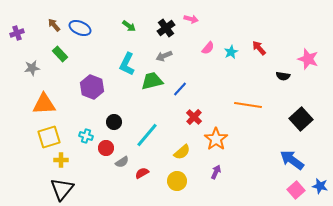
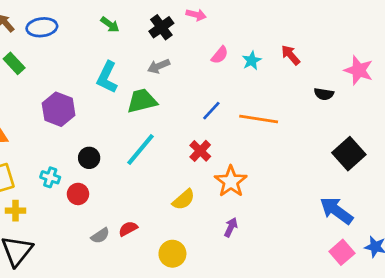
blue ellipse: (80, 28) -> (42, 27), turned -30
blue line: (180, 89) -> (211, 111), moved
orange line: (248, 105) -> (259, 119), moved
cyan line: (147, 135) -> (141, 150), moved
gray semicircle: (122, 162) -> (100, 236), moved
yellow circle: (177, 181) -> (172, 254), moved

